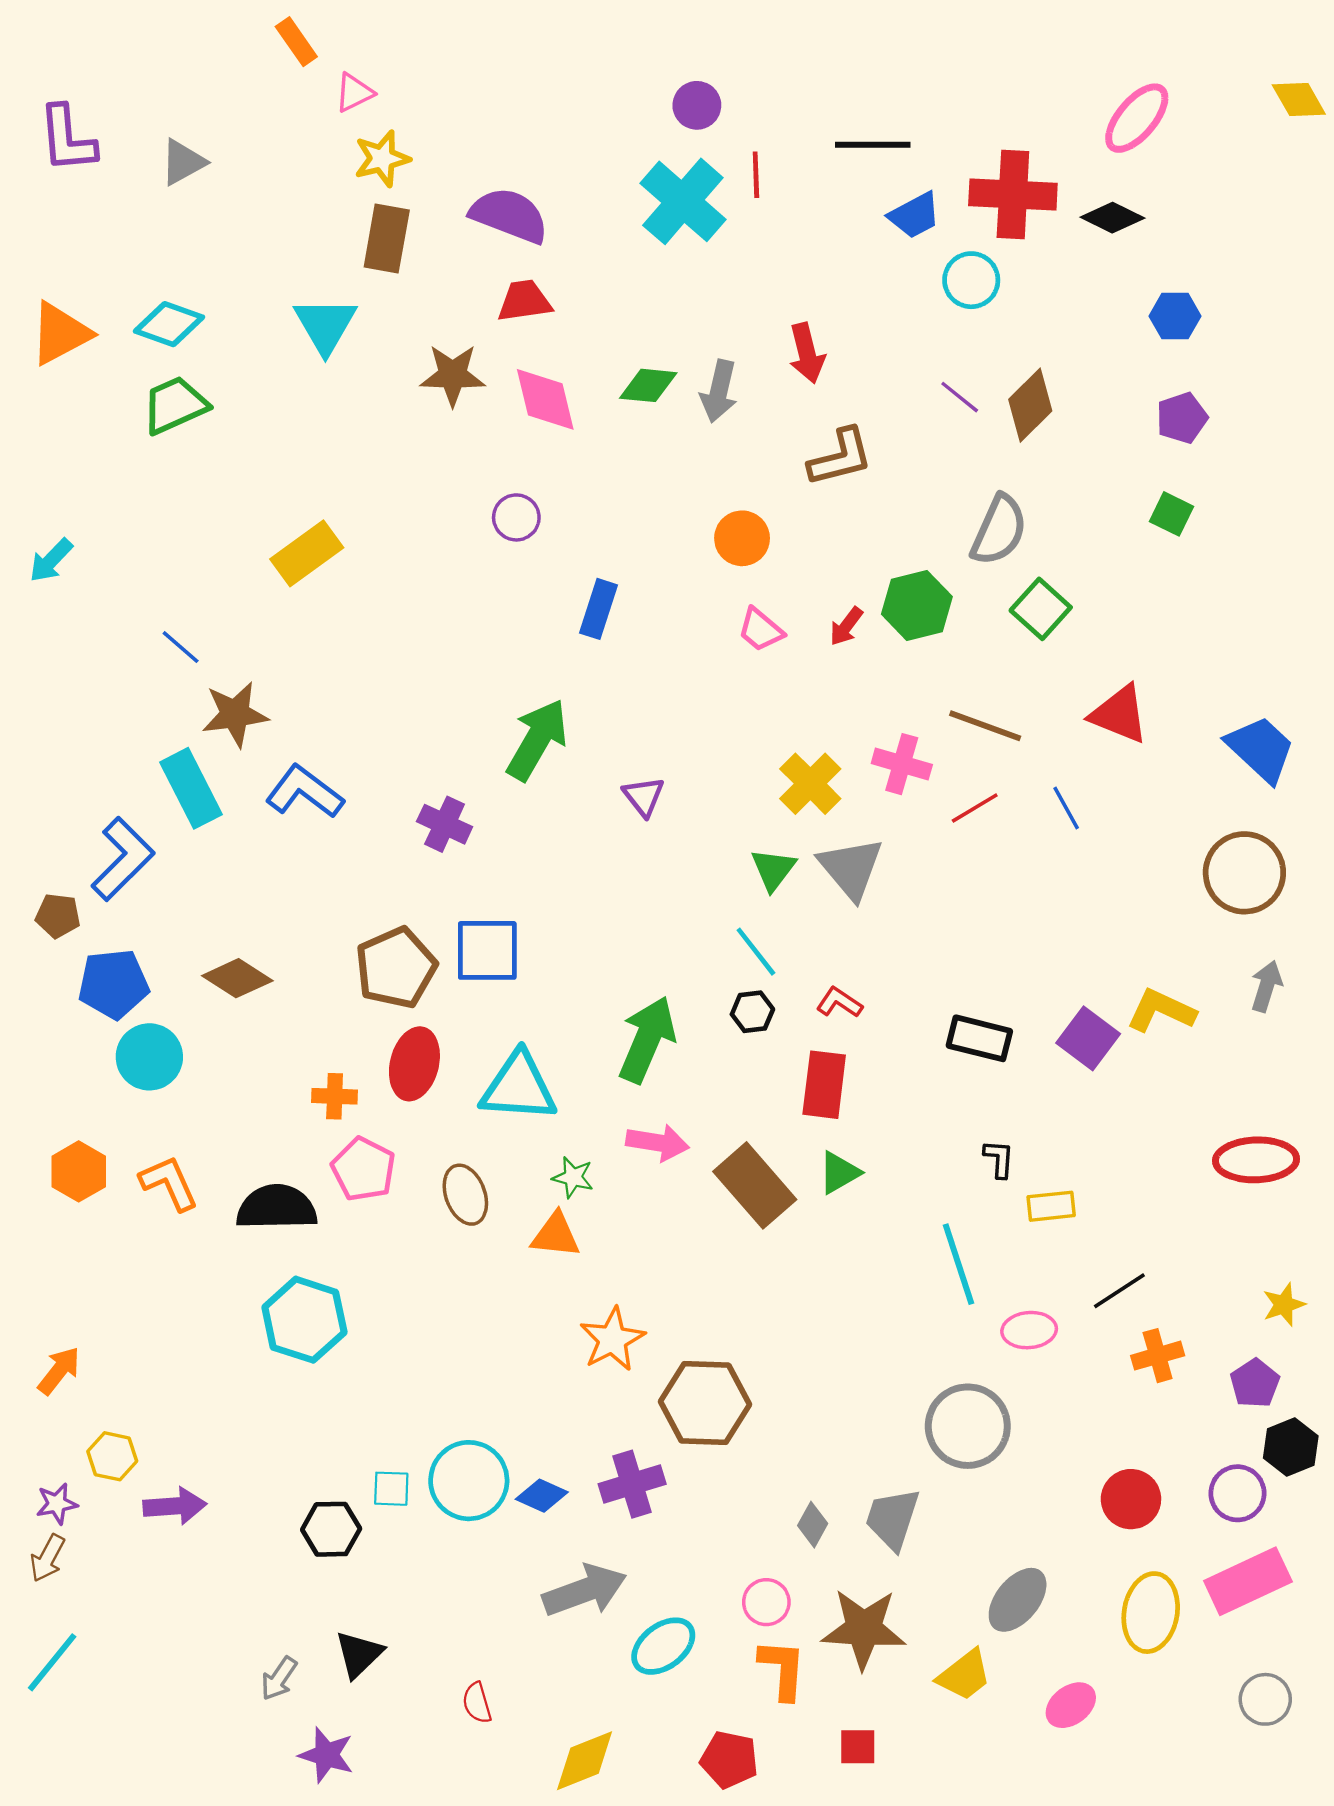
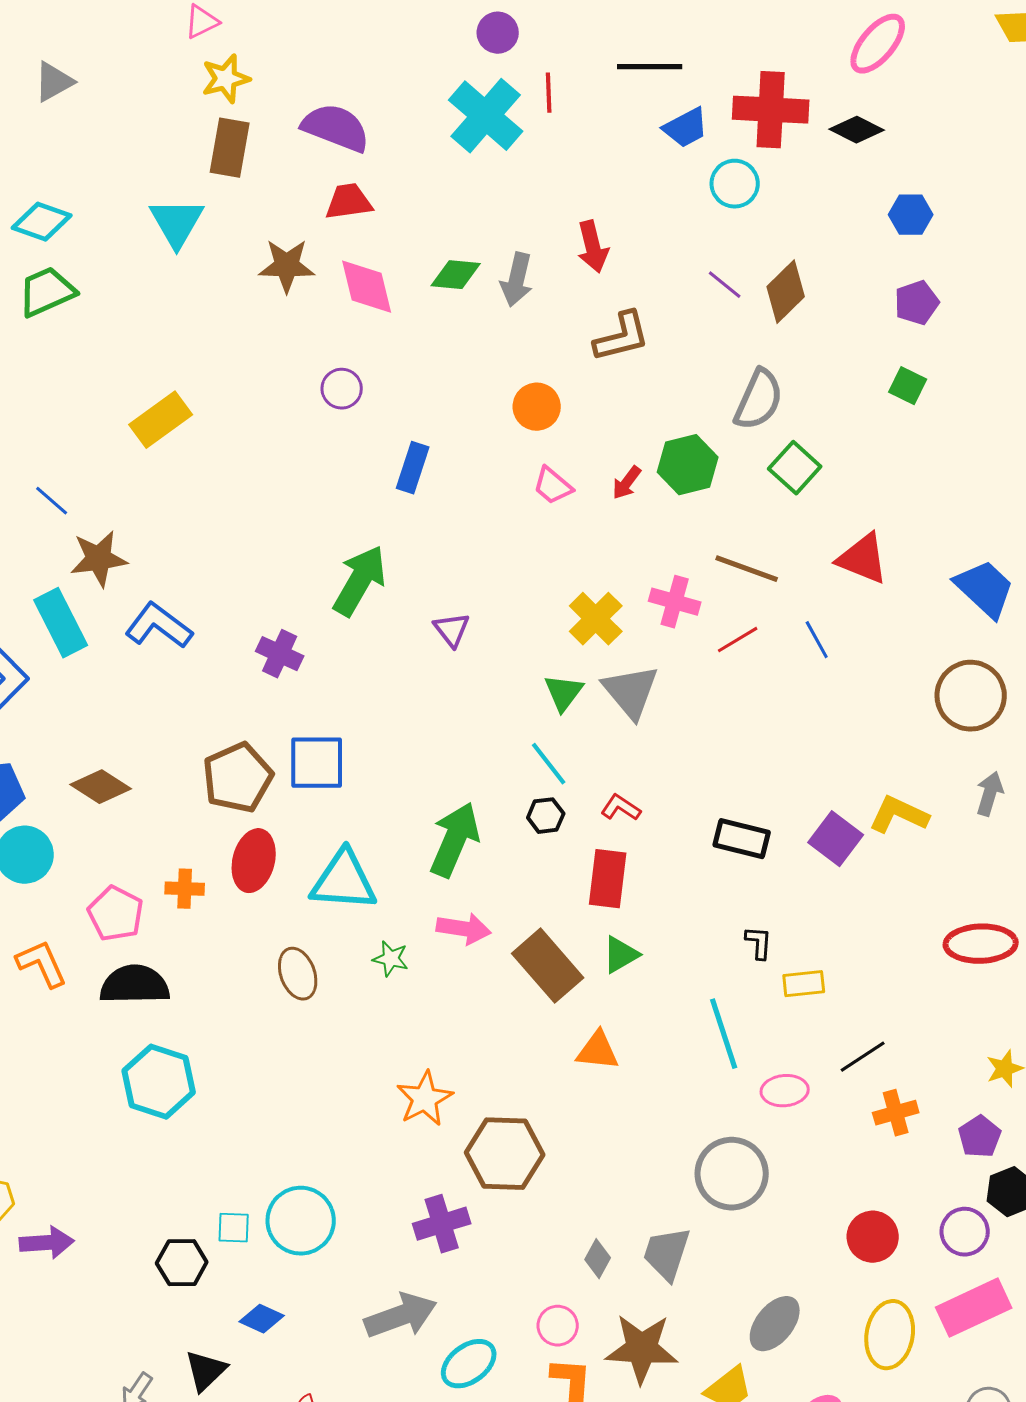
pink pentagon: (363, 1169) -> (116, 914), moved
orange triangle: (556, 1235) -> (598, 1051), moved
blue diamond: (542, 1496) -> (262, 1319), moved

